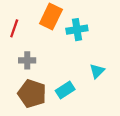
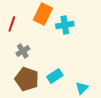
gray cross: (27, 60) -> (23, 51), turned -32
cyan triangle: (97, 71) -> (82, 88), moved

